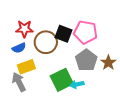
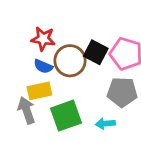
blue semicircle: (19, 48) -> (43, 66), moved, turned 40
gray pentagon: (86, 60) -> (122, 92), turned 30
green square: (62, 80) -> (66, 116), moved

